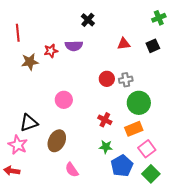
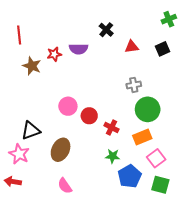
black cross: (88, 20) -> (106, 30), moved
brown star: (30, 62) -> (32, 66), turned 30
red circle: (107, 79) -> (89, 116), moved
pink semicircle: (72, 170) -> (65, 186), moved
green square: (151, 174) -> (160, 185), turned -30

